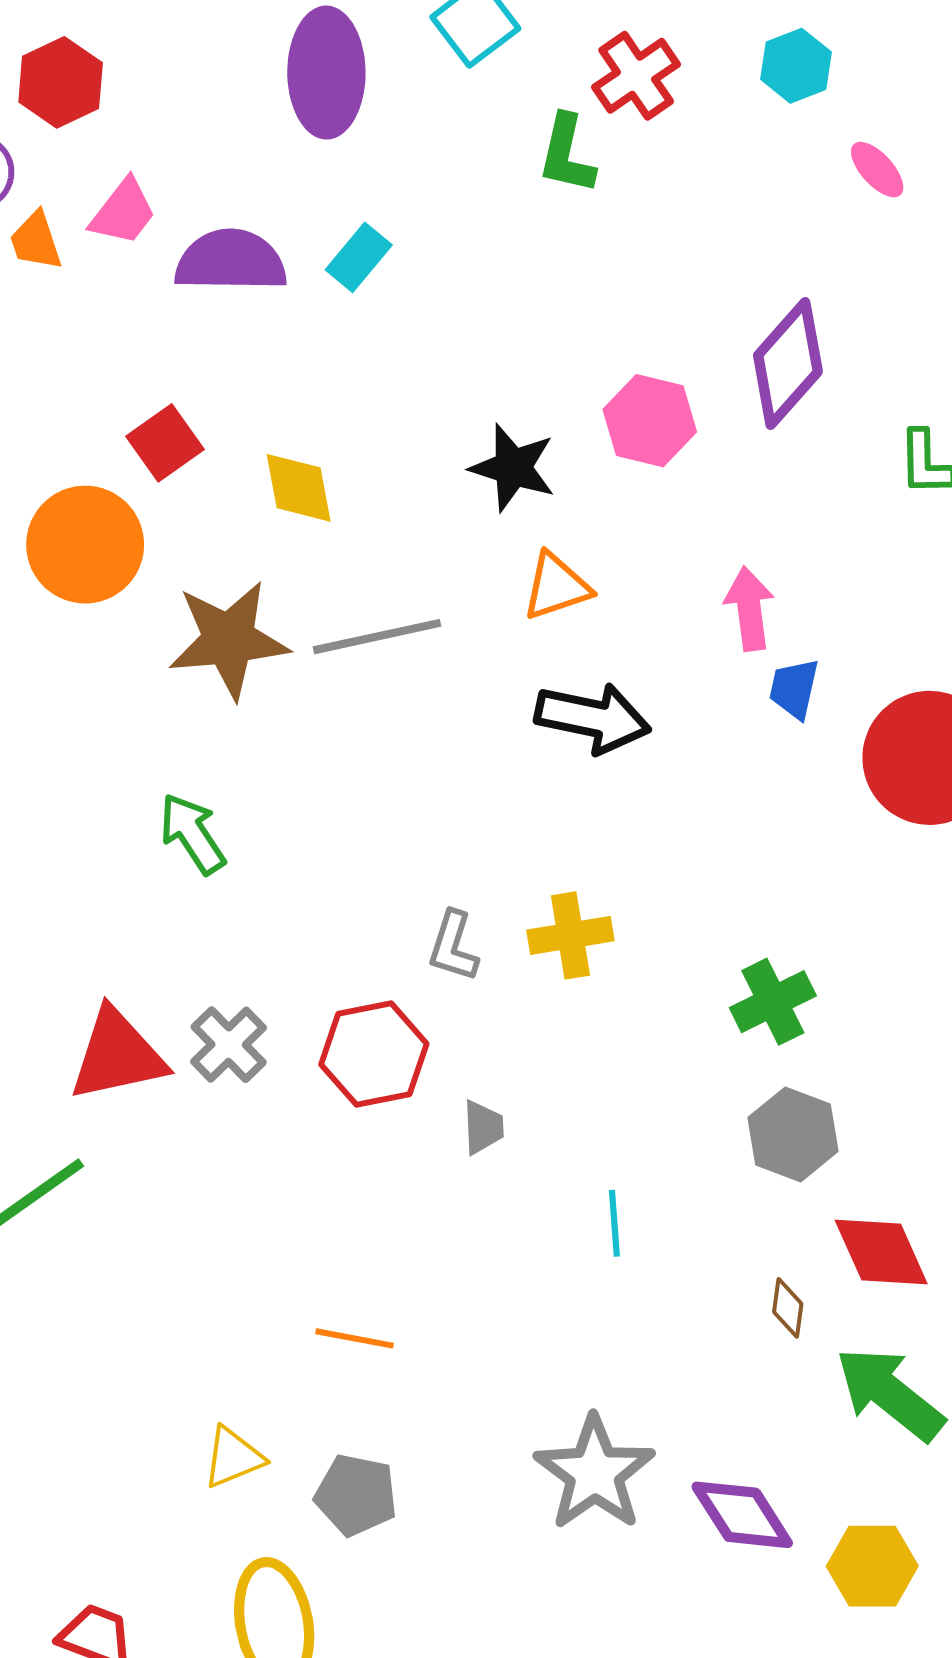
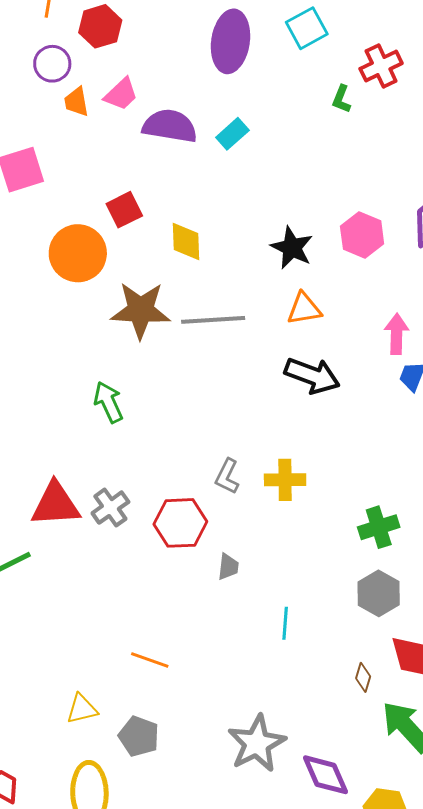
green L-shape: (567, 154) -> (341, 99), size x0.7

